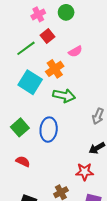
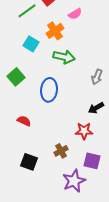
cyan square: (30, 82) -> (31, 44), size x0.7
green square: (20, 127) -> (16, 77), moved

